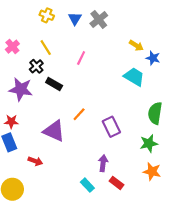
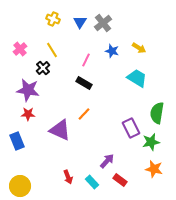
blue star: (153, 58) -> (112, 51), moved
black rectangle: (54, 84) -> (84, 83), moved
red star: (11, 122) -> (28, 114), moved
purple rectangle: (111, 127) -> (131, 128), moved
red arrow: (35, 161) -> (68, 177), moved, turned 48
purple arrow: (103, 163) -> (107, 161), turned 35

